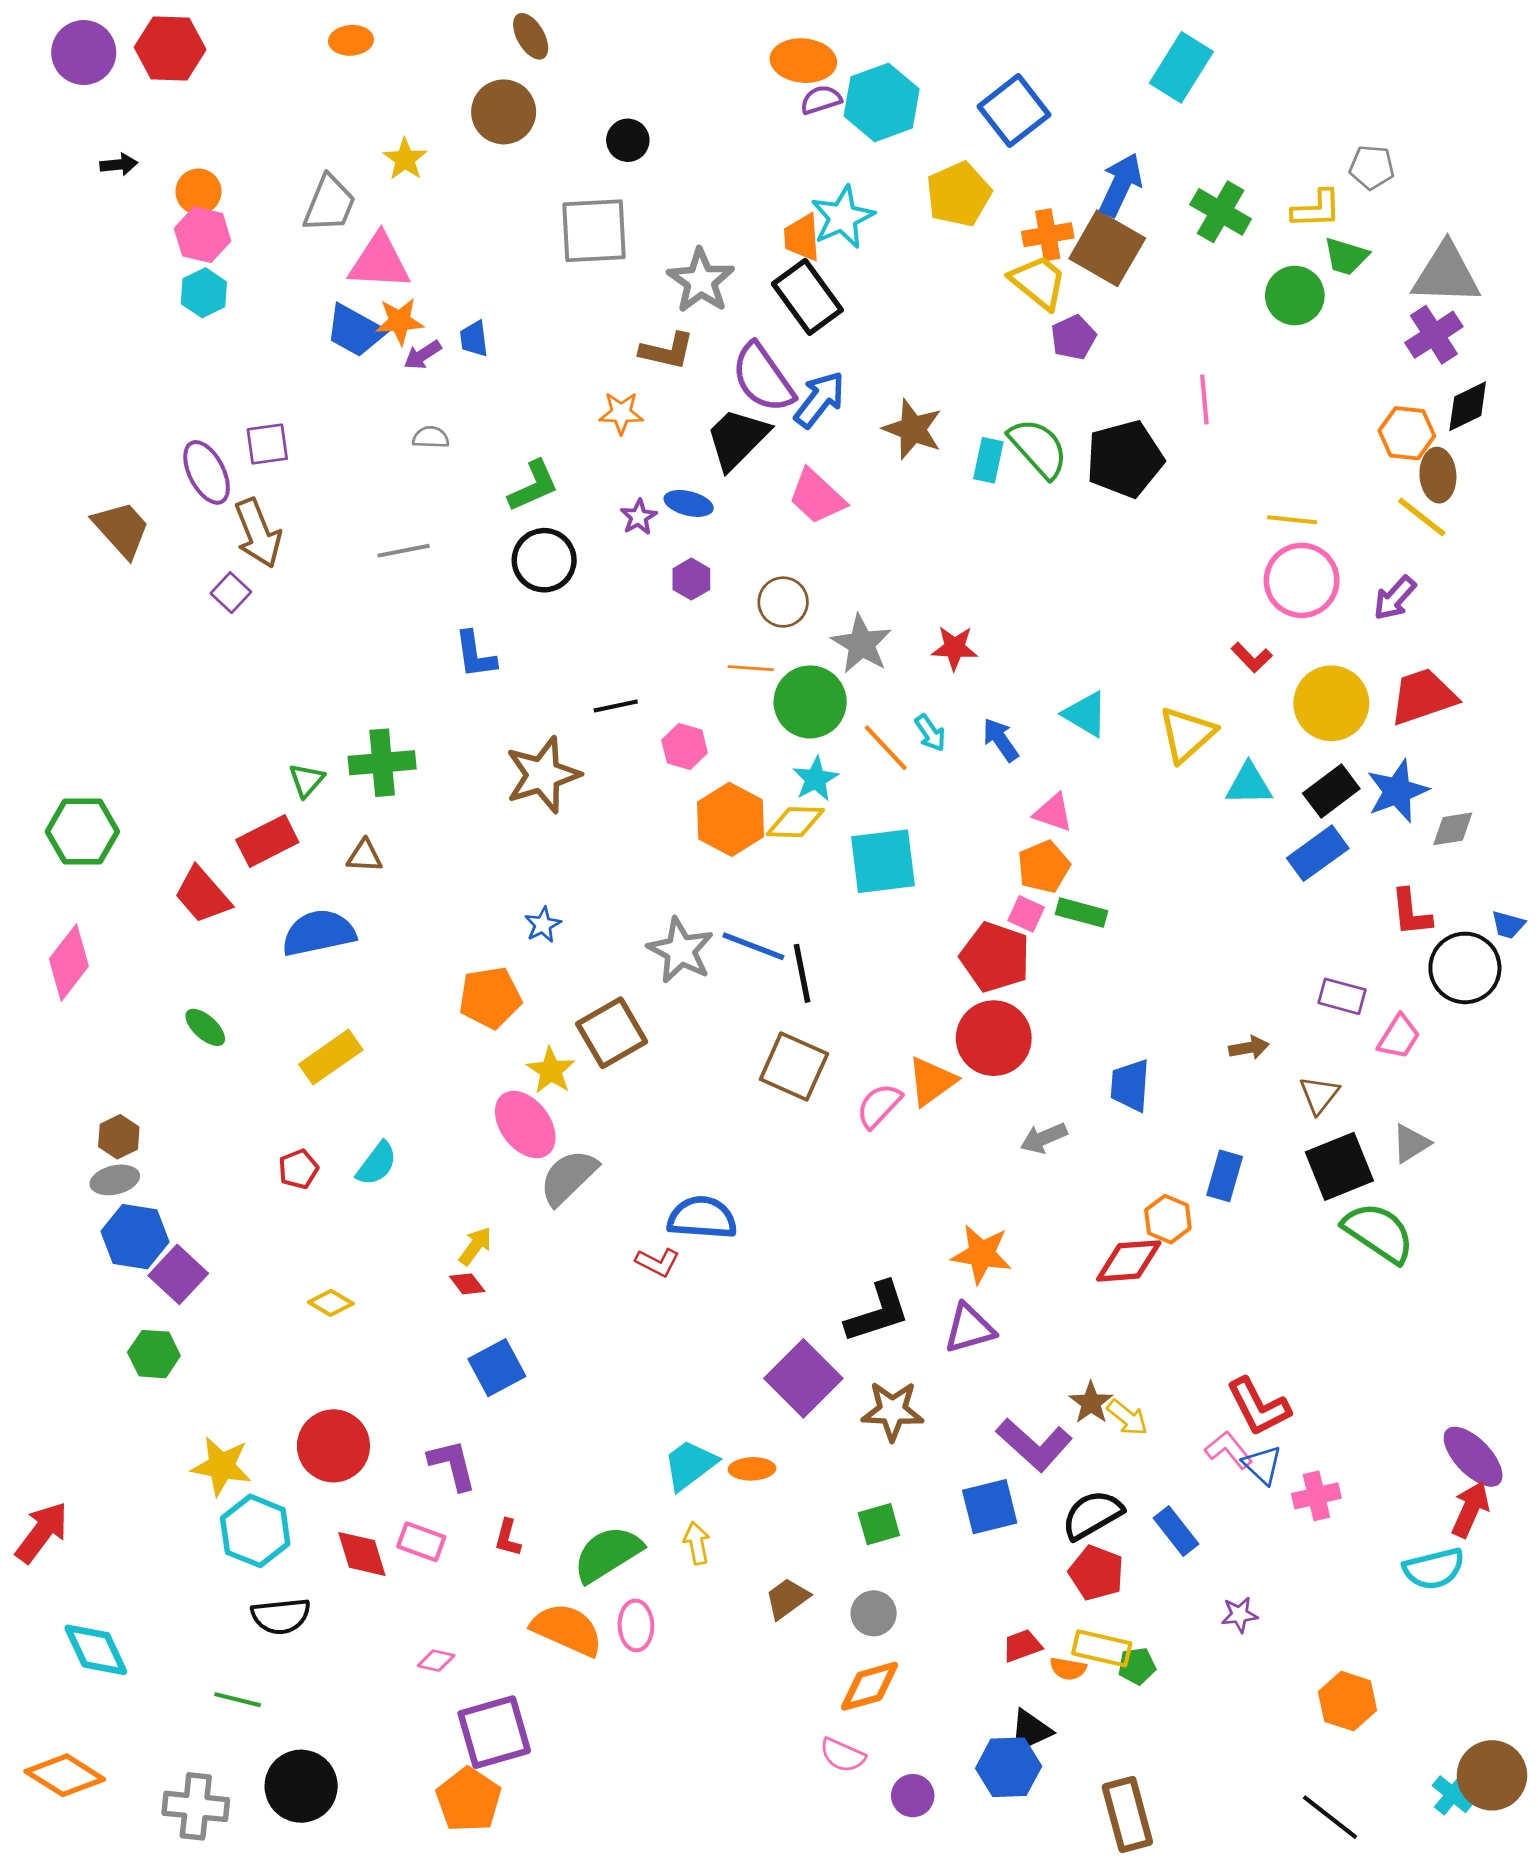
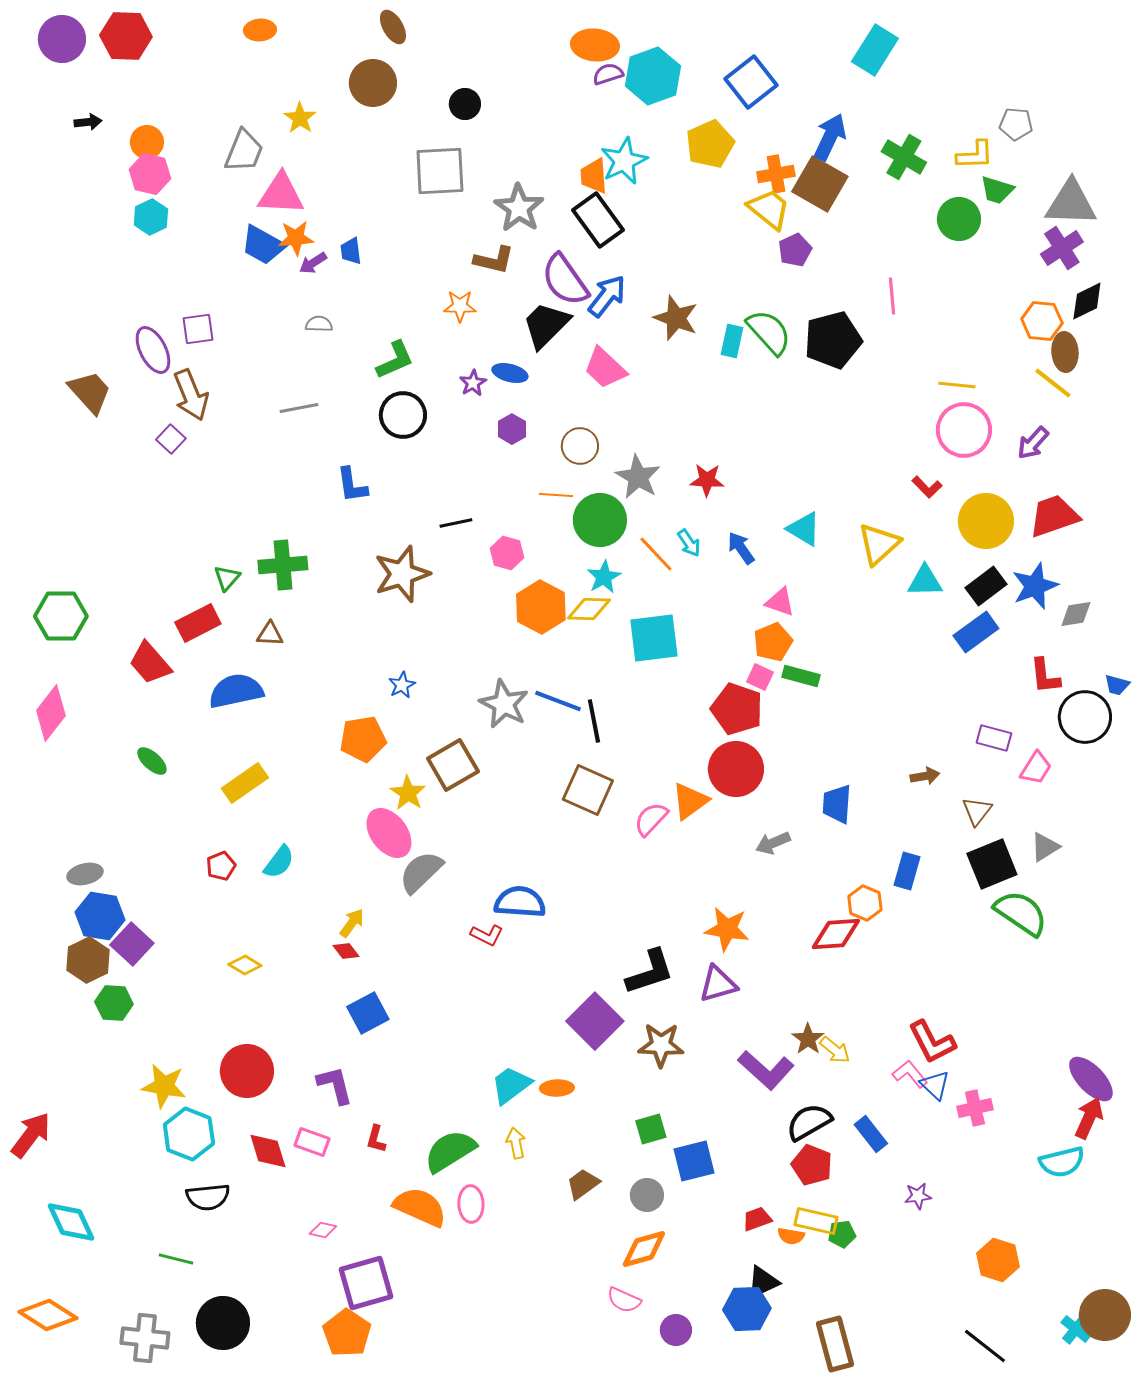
brown hexagon: (119, 1137) -> (88, 960), moved, size x1.4
blue square: (990, 1507) -> (694, 1161), moved

